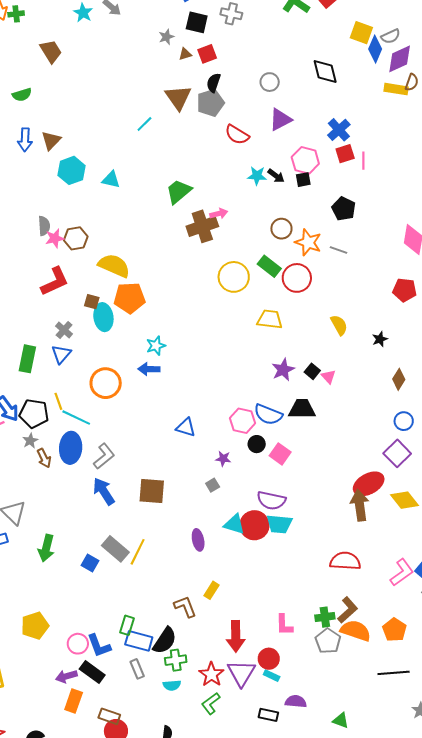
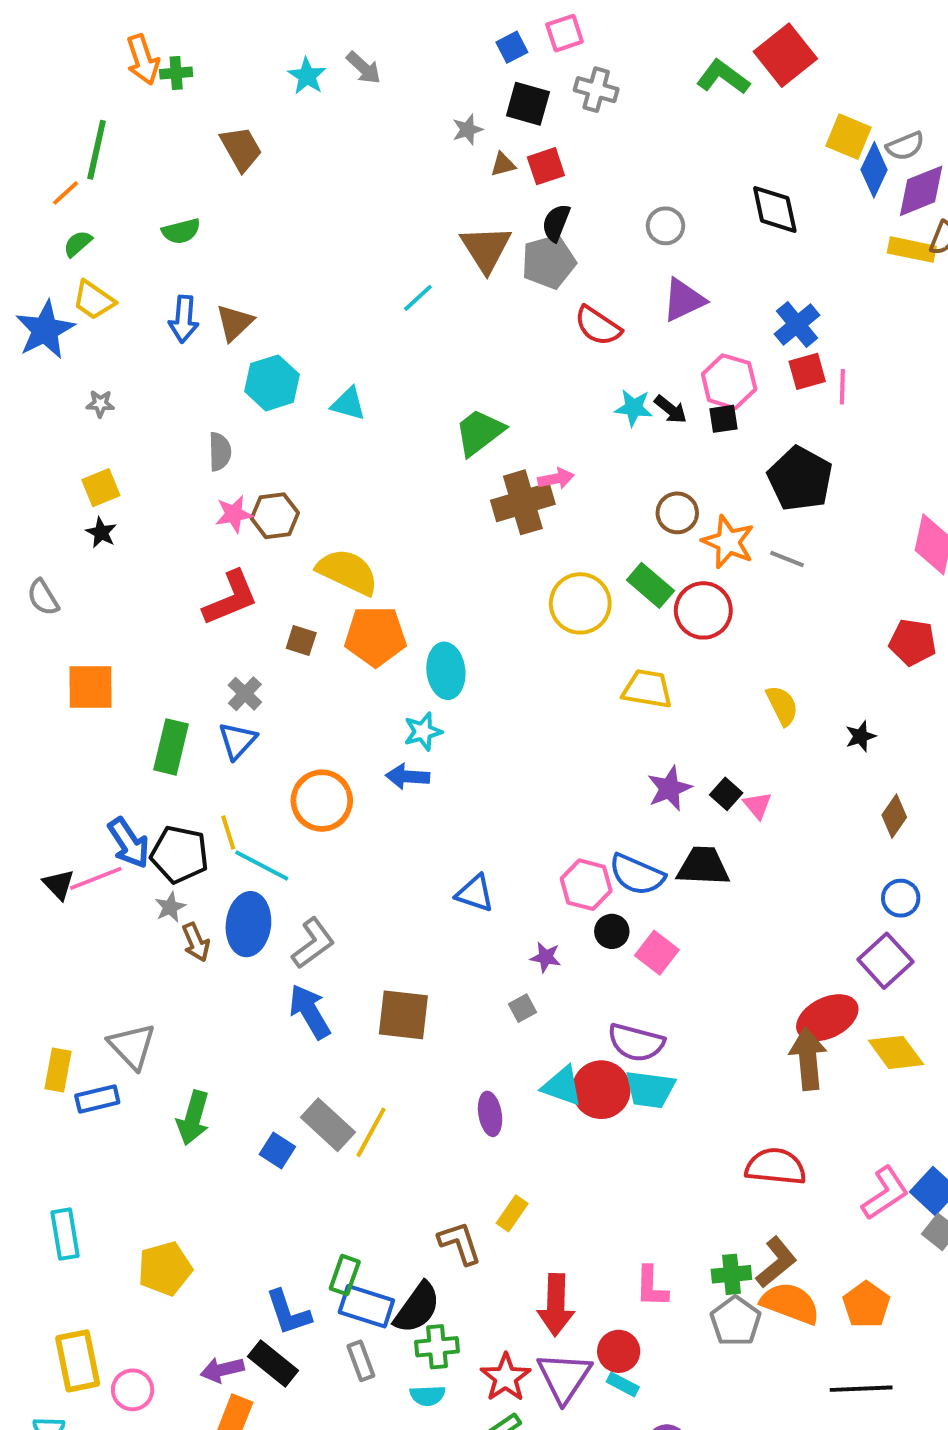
black pentagon: (344, 209) -> (800, 479), size x1.4
gray semicircle: (44, 226) -> (220, 452), moved
cyan ellipse: (103, 317) -> (446, 671), moved
pink circle: (78, 644) -> (133, 1390), moved

